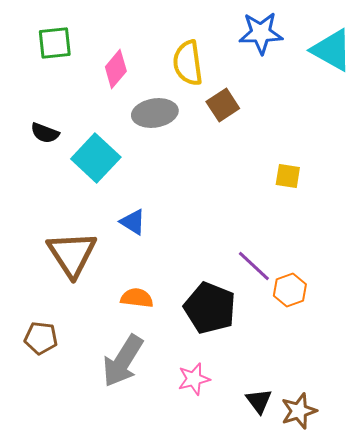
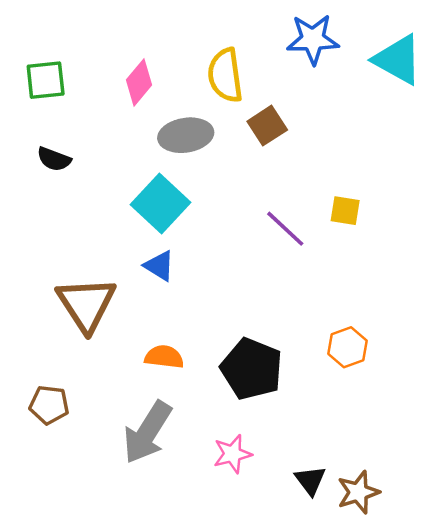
green square: (55, 43) -> (46, 80), moved
cyan square: (96, 158) -> (161, 203), moved
purple line: (254, 266) -> (285, 229), moved

